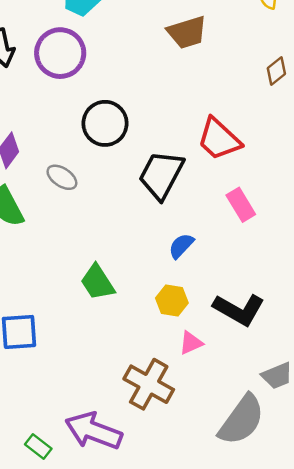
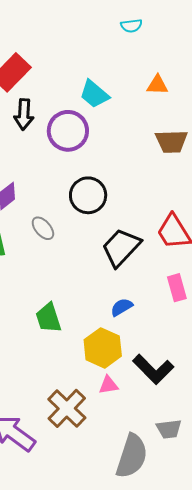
yellow hexagon: (172, 300) -> (103, 348), size x1.5
gray semicircle: (241, 420) -> (132, 456), turned -33

